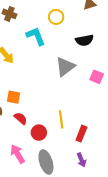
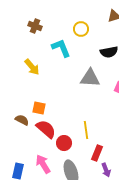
gray triangle: (65, 67) -> (90, 78), turned 40
red semicircle: (21, 118) -> (46, 129), size x1.5
red rectangle: (81, 134) -> (97, 153), moved

